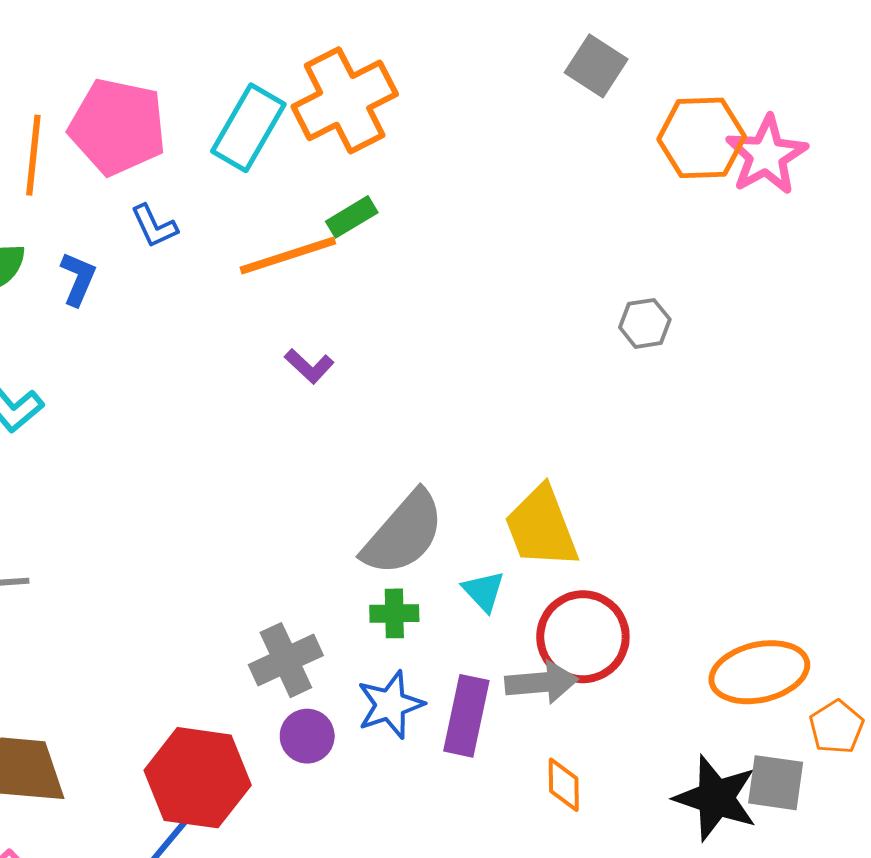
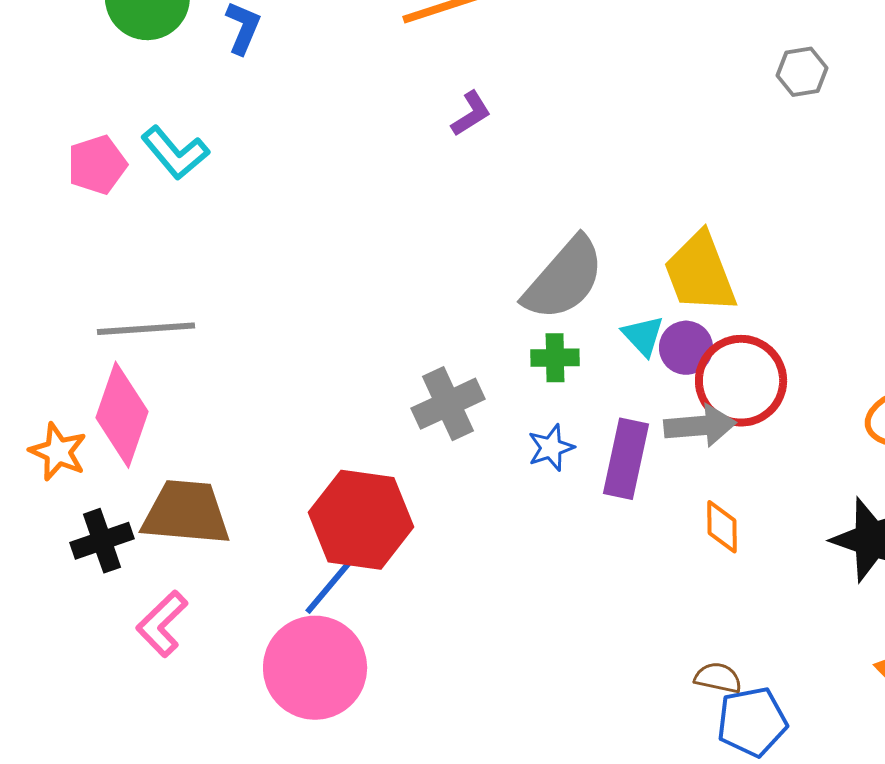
purple L-shape: (309, 366) -> (471, 114), turned -75
blue star: (390, 705) -> (551, 448), size x0.7
purple circle: (307, 736) -> (686, 348), moved

